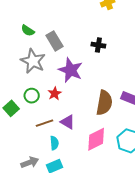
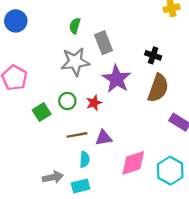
green semicircle: (28, 31) -> (75, 26), turned 64
gray star: (33, 61) -> (75, 62), turned 30
brown semicircle: (104, 103) -> (158, 88), moved
purple triangle: (68, 122) -> (104, 138), turned -49

